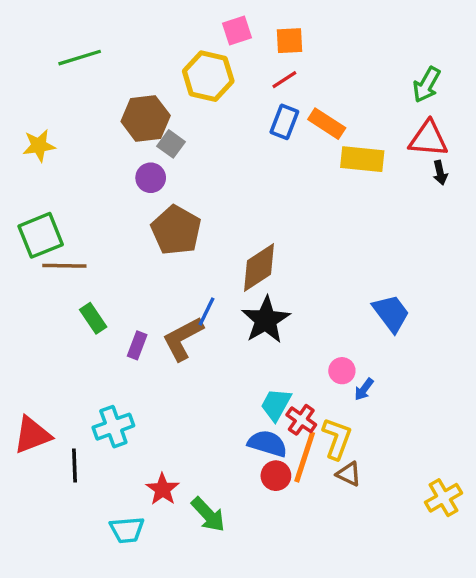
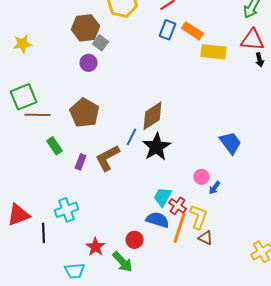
brown pentagon: (176, 230) -> (84, 113), moved
blue line: (207, 311) -> (132, 137), moved
red circle: (276, 476) -> (134, 240), moved

